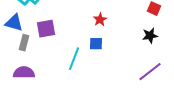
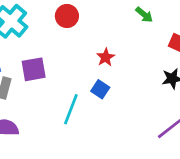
blue square: (96, 44) -> (100, 89), turned 32

